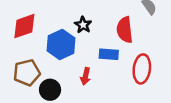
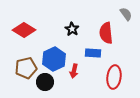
red diamond: (24, 26) -> (24, 30), turned 50
blue hexagon: (61, 44) -> (54, 59), moved
red ellipse: (142, 69) -> (114, 77), moved

